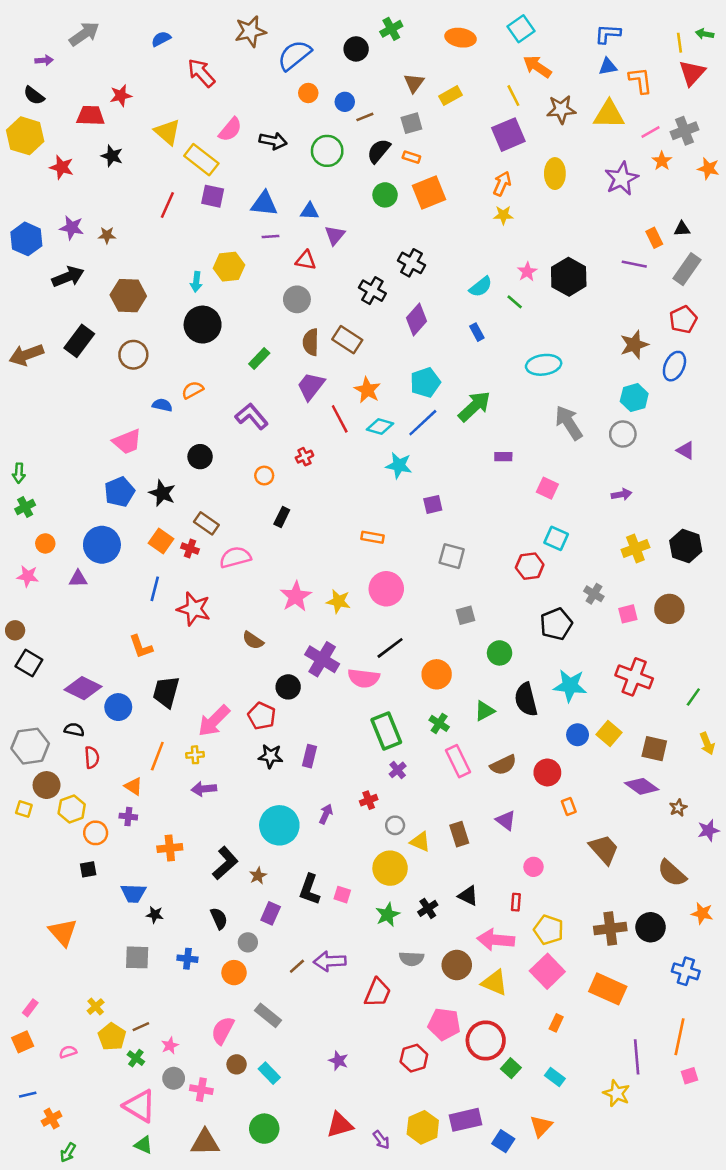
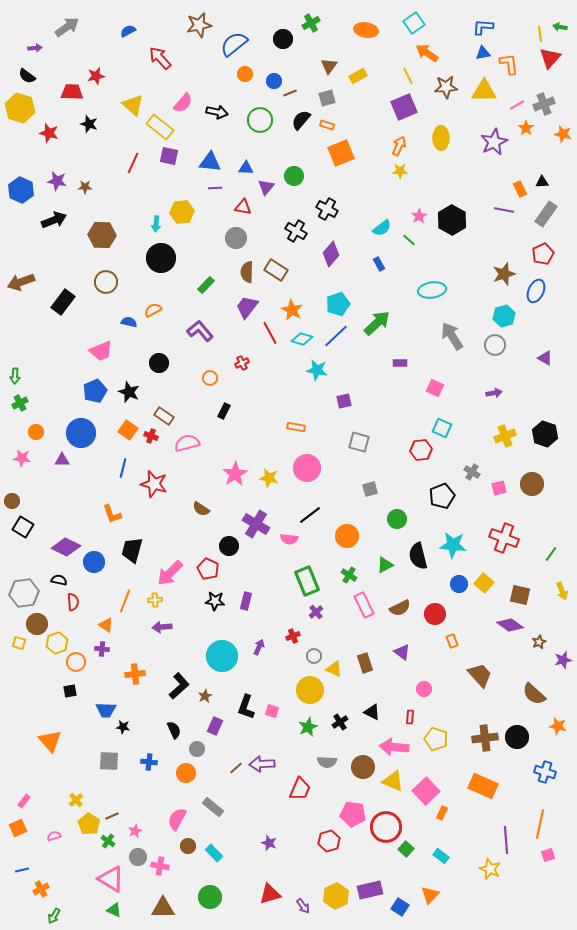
green circle: (385, 195) -> (294, 176), moved
black rectangle: (79, 341) -> (63, 302), moved
pink semicircle: (364, 678) -> (289, 539), size x0.7
pink square: (547, 971) -> (426, 791), moved

